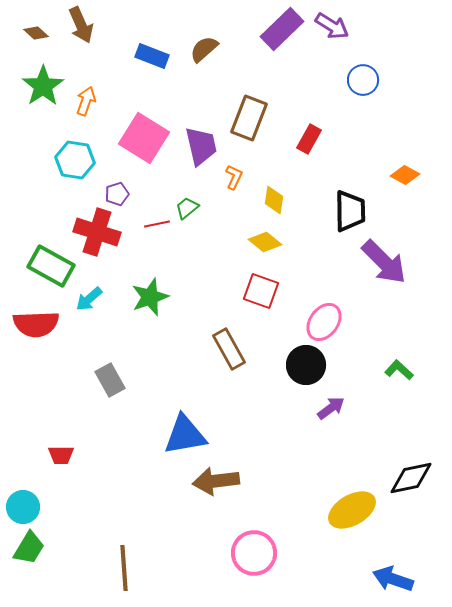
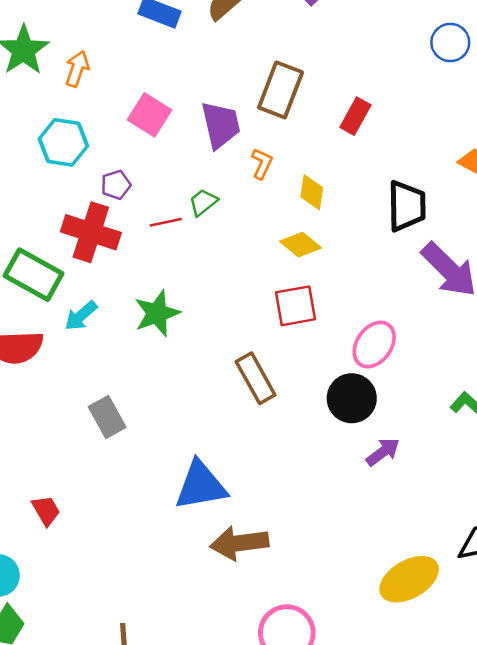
blue circle: (363, 80) -> (450, 43), moved
pink square: (144, 138) -> (150, 115), size x0.7
red square: (261, 291) -> (296, 306), turned -30
red trapezoid: (61, 455) -> (46, 511), turned -120

